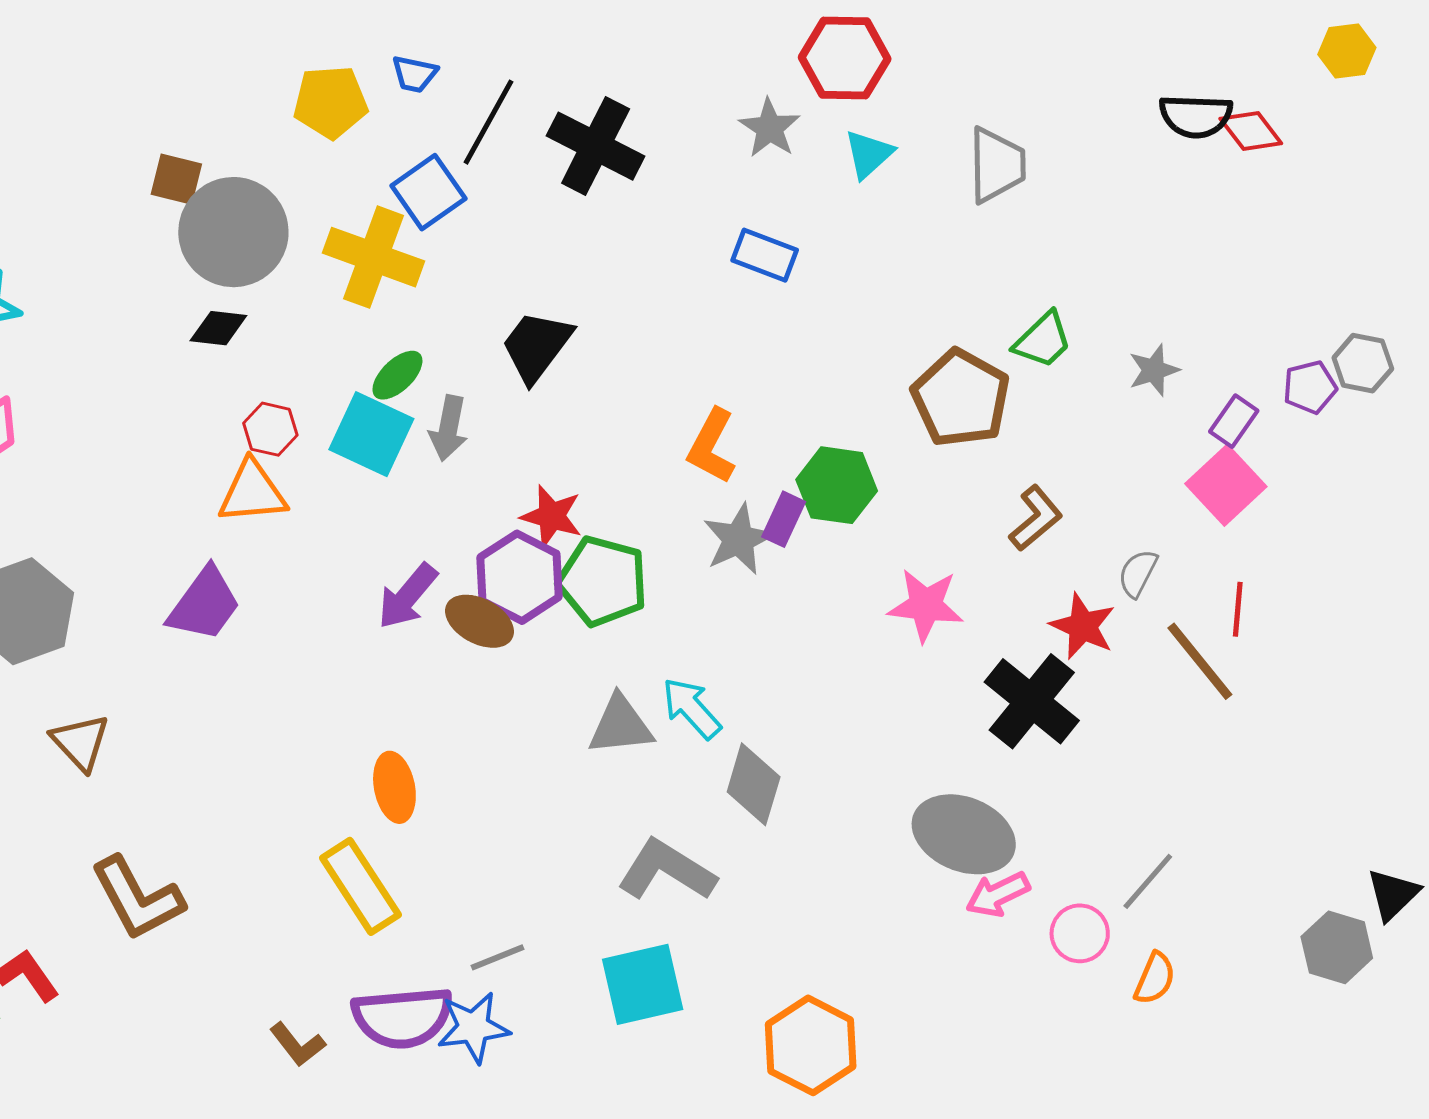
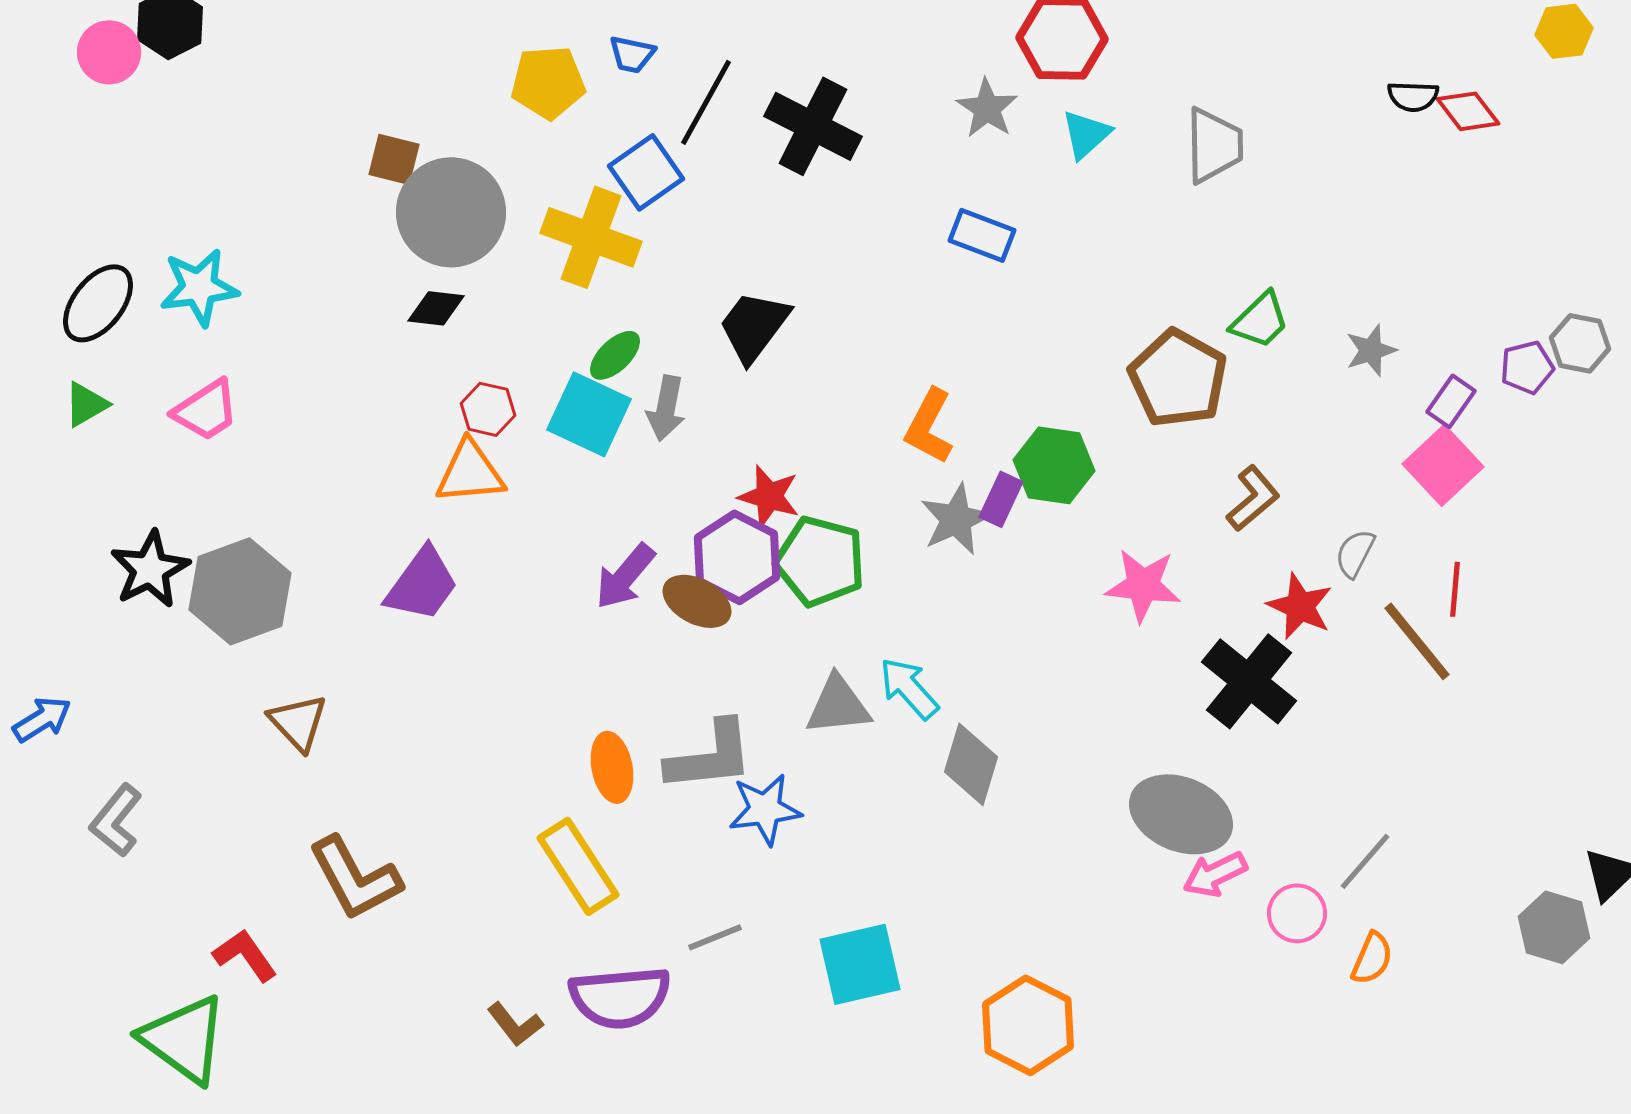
black semicircle: (1196, 116) -> (1413, 96), size x0.7
gray L-shape: (667, 870) -> (710, 756), moved, turned 142
blue star: (473, 1027) -> (765, 809), moved

